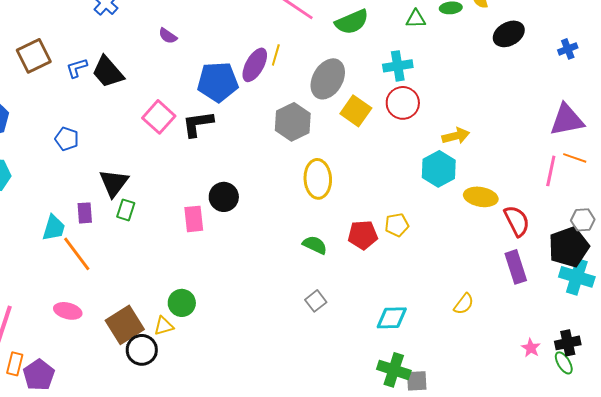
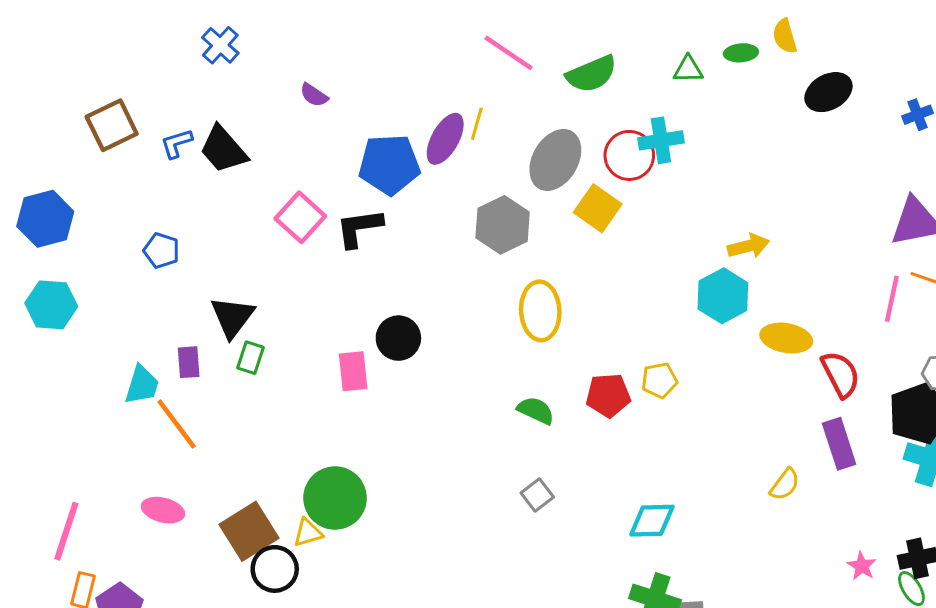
red circle: (403, 103) -> (629, 155), moved
green circle: (182, 303) -> (335, 498), size x1.5
yellow semicircle: (464, 304) -> (785, 484), moved

